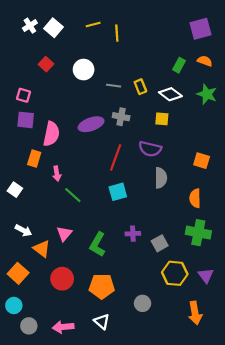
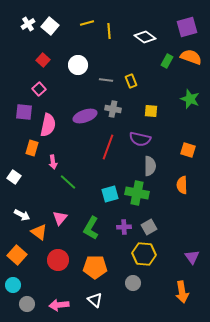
orange semicircle: (205, 61) -> (191, 57), size x1.5
white diamond: (170, 94) -> (145, 37), moved
green star: (207, 94) -> (190, 99), moved
pink square: (23, 95) -> (39, 89), moved, turned 32
cyan square: (118, 192) -> (110, 194), moved
green cross: (198, 233) -> (137, 193), moved
purple cross: (133, 234) -> (124, 227), moved
yellow hexagon: (175, 273) -> (144, 254), moved

